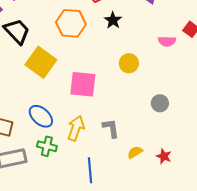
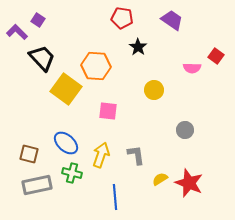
orange hexagon: (71, 23) -> (96, 66), moved
pink square: (83, 84) -> (108, 111), size x0.7
red star: (164, 156) -> (189, 183), size x1.8

